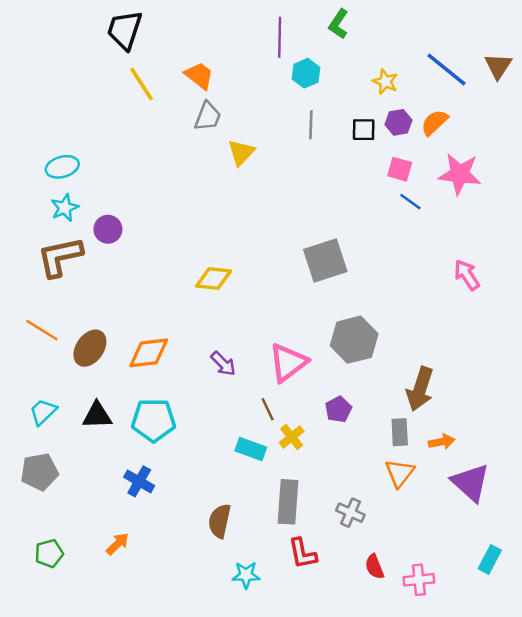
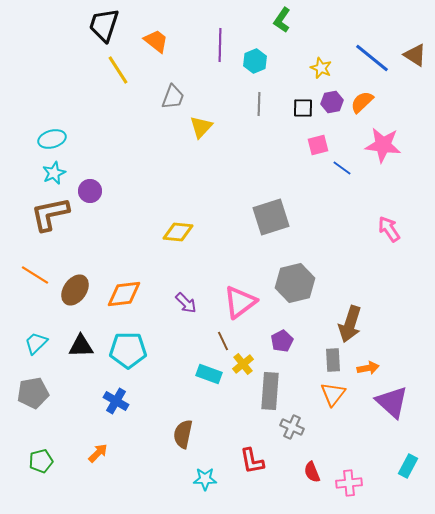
purple line: (280, 37) -> (220, 45), moved
brown triangle: (498, 66) -> (415, 55), turned -30
orange trapezoid: (199, 76) -> (156, 41), moved
pink square: (400, 169) -> (318, 145), moved, turned -30
gray rectangle: (288, 502) -> (270, 391), moved

